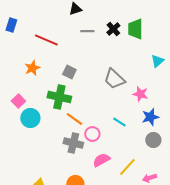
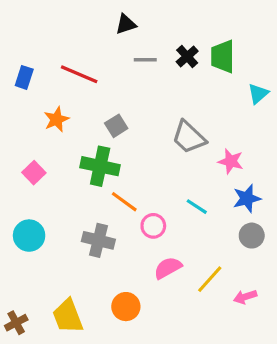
blue rectangle: (11, 25) -> (24, 77), moved
cyan triangle: (157, 61) -> (258, 94), moved
gray square: (69, 72) -> (116, 126), turned 32
cyan circle: (30, 118) -> (29, 236), moved
gray cross: (73, 143) -> (98, 240), moved

